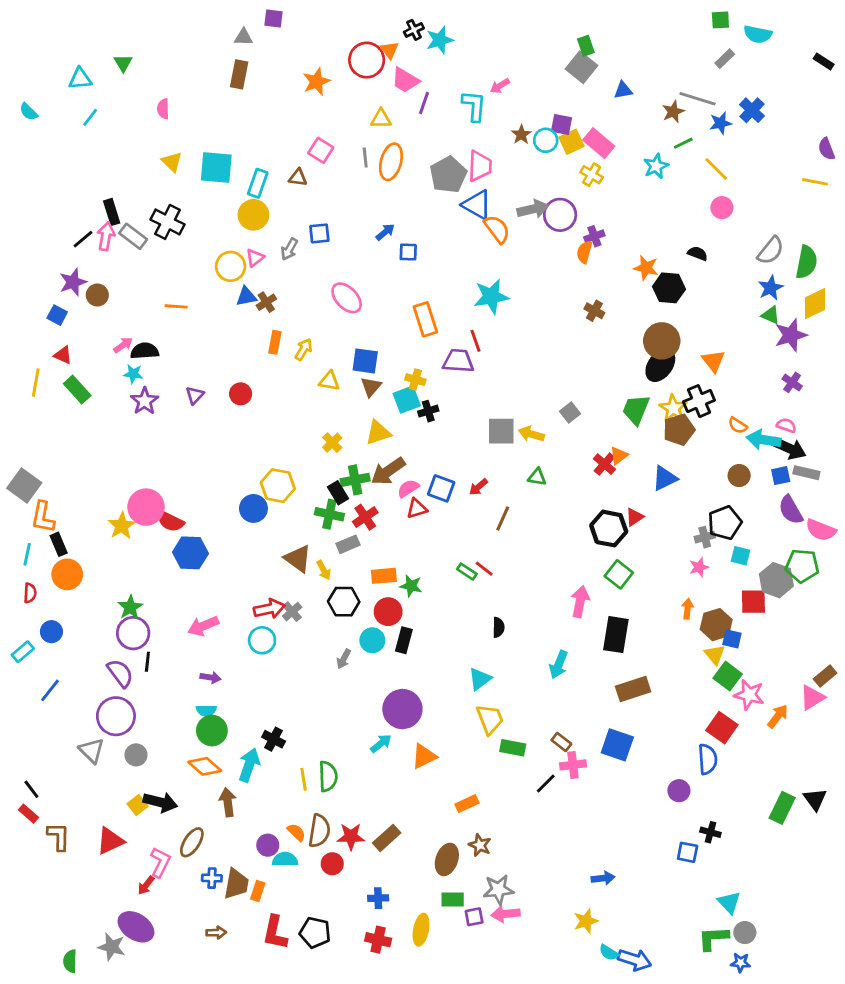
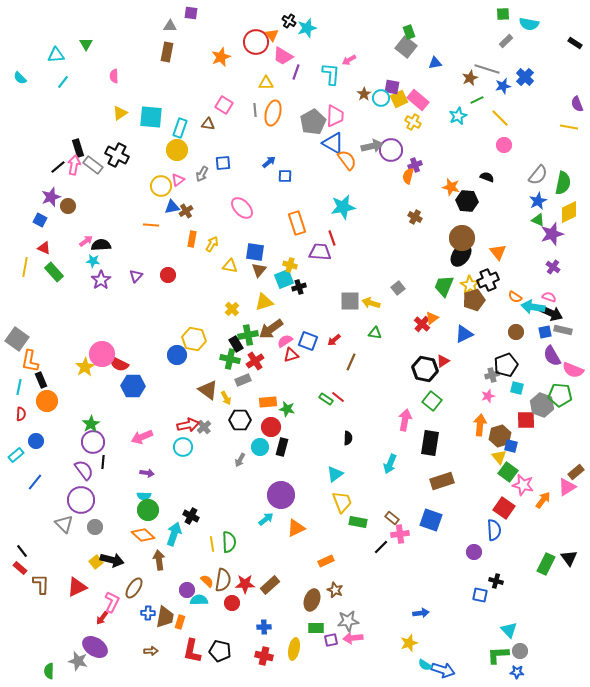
black cross: (414, 30) -> (289, 21), turned -32
yellow triangle: (172, 162) -> (120, 113), turned 42
orange line: (176, 306) -> (151, 225), moved
orange arrow: (688, 609) -> (480, 425), size x1.5

